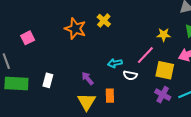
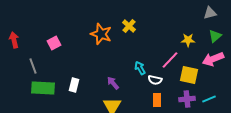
cyan arrow: (115, 63) -> (140, 68), turned 72
purple cross: (163, 95) -> (187, 99), turned -35
orange rectangle: (110, 96) -> (157, 100), moved

